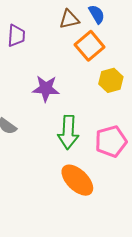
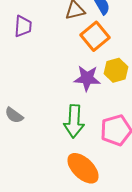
purple star: (46, 89) -> (87, 78), moved

